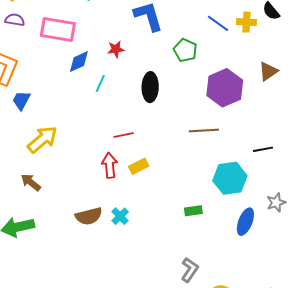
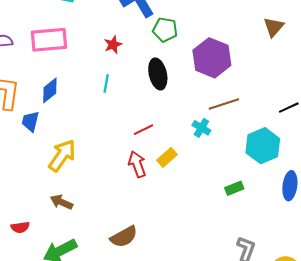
green pentagon: (185, 50) -> (165, 30), moved
blue diamond: (79, 62) -> (50, 90), moved
purple hexagon: (225, 88) -> (212, 58), moved
brown semicircle: (89, 216) -> (124, 237), moved
cyan cross: (120, 216) -> (201, 128), moved

